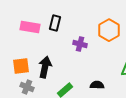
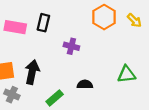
orange hexagon: (109, 30) -> (104, 17), moved
black semicircle: (97, 85) -> (85, 84), moved

